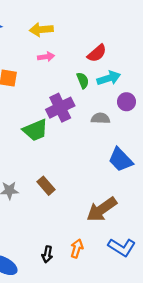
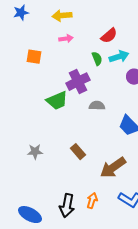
gray semicircle: (100, 118) -> (97, 106), moved
brown rectangle: (46, 186) -> (78, 152), moved
black arrow: (47, 254) -> (67, 206), size x1.6

